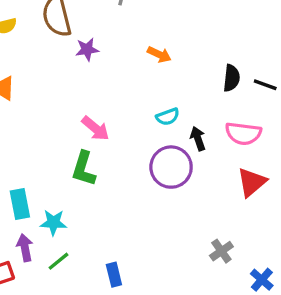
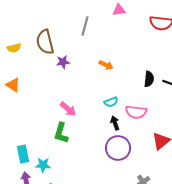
pink semicircle: (243, 133) -> (136, 112), moved
black arrow: (198, 139) -> (115, 123), moved
purple circle: (171, 167) -> (118, 148), moved

